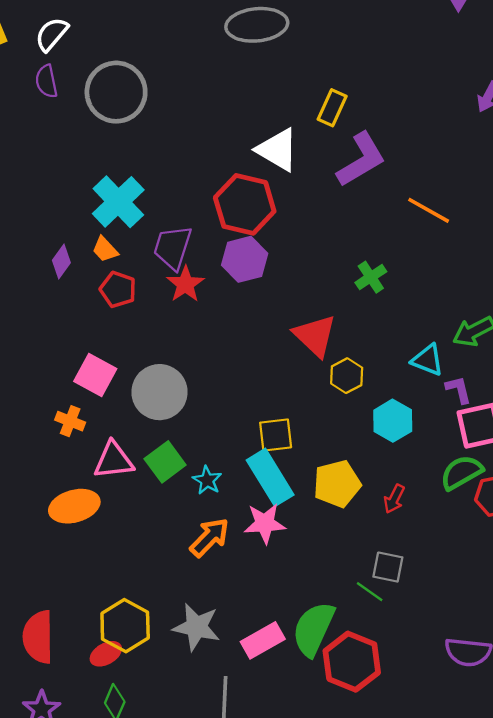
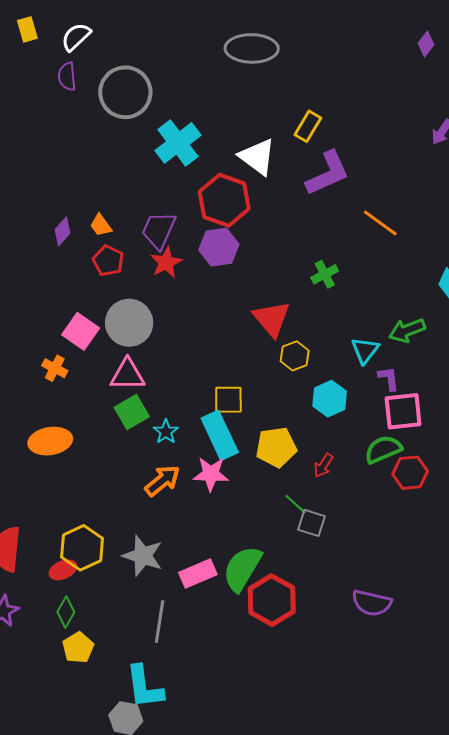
cyan cross: (118, 202) -> (178, 143), moved
cyan triangle: (427, 360) -> (365, 350), turned 40
gray circle: (159, 392) -> (129, 323), moved
pink triangle: (114, 460) -> (128, 375), moved
green line: (370, 592) -> (295, 504), moved

